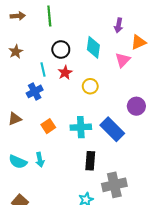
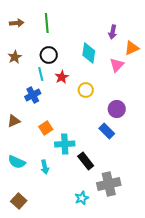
black circle: (61, 50) -> (49, 55), moved
purple circle: (136, 106) -> (117, 109), moved
cyan cross: (81, 127) -> (65, 144), moved
blue rectangle: (112, 129) -> (107, 131), size x0.7
cyan arrow: (40, 160) -> (45, 167), moved
black rectangle: (90, 161) -> (86, 161), turned -42

